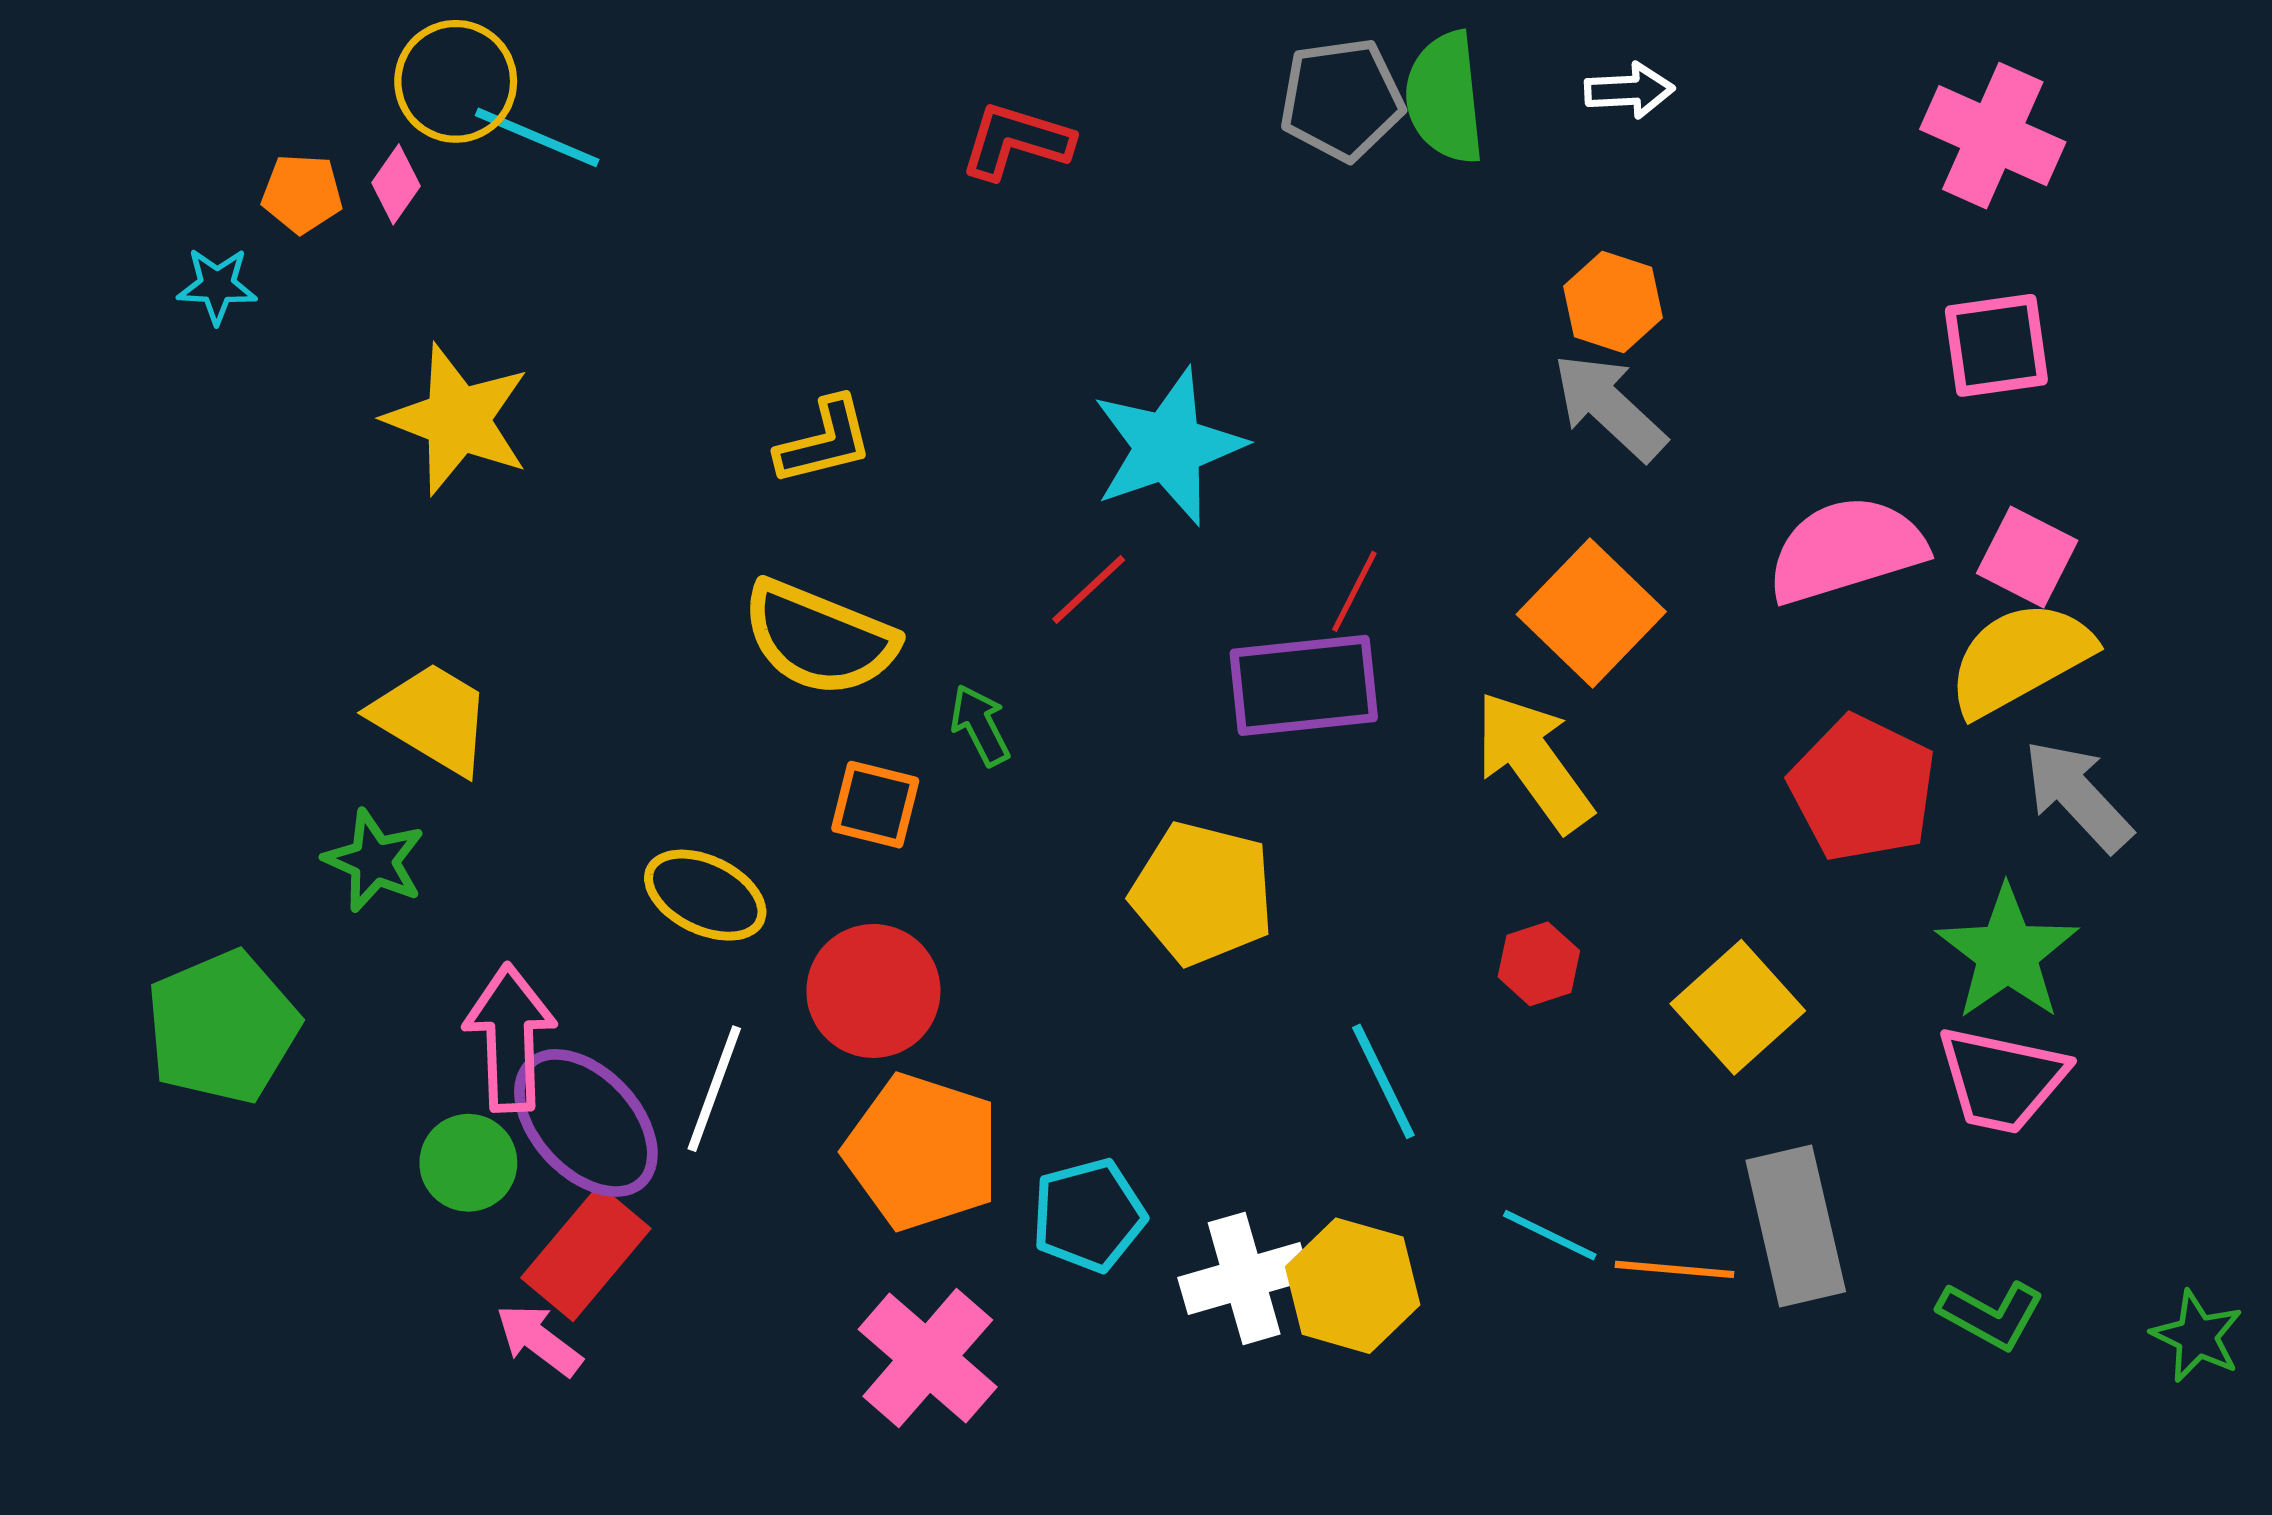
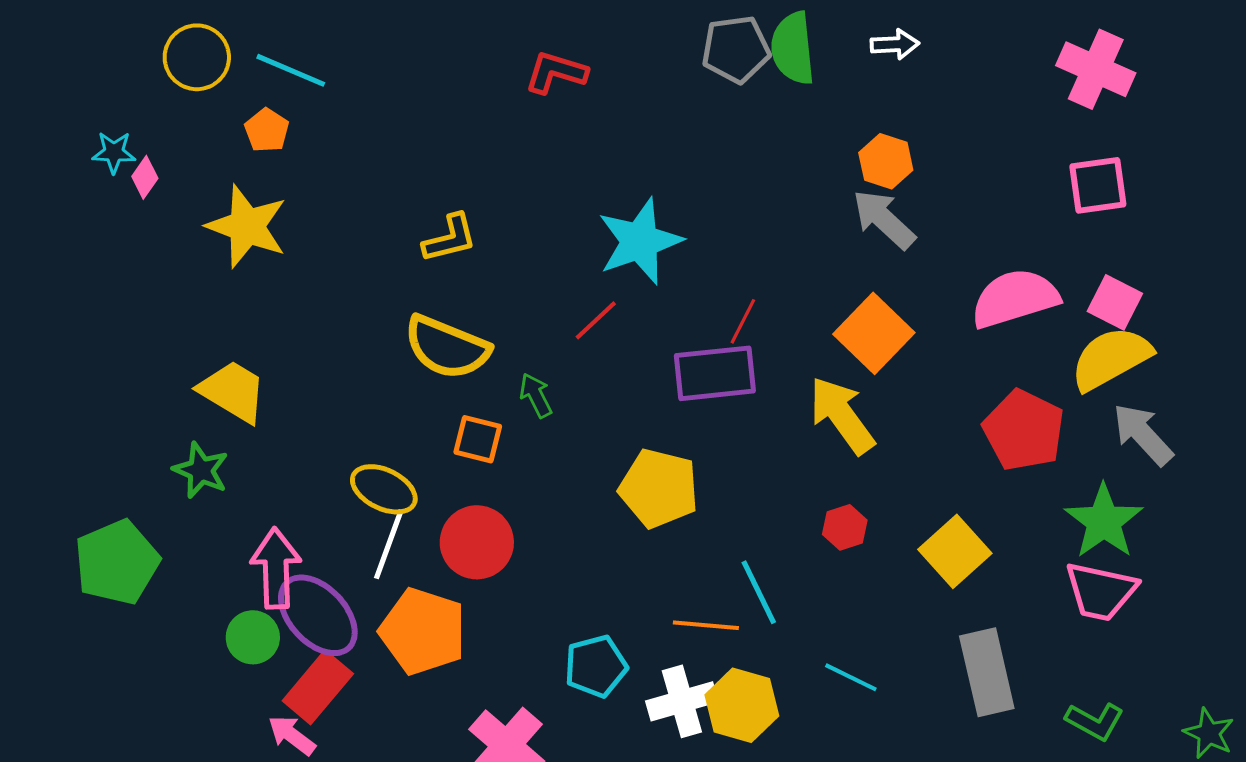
yellow circle: (456, 81) -> (197, 57), moved
pink diamond: (396, 184) -> (145, 177), moved
orange pentagon: (302, 193) -> (267, 130), moved, turned 30
white line: (714, 1089) -> (389, 544), moved
orange pentagon: (922, 1152) -> (423, 631), moved
orange line: (1674, 1269) -> (706, 625), moved

